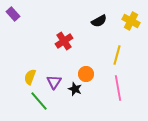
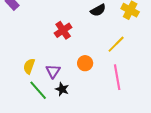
yellow line: (117, 55) -> (116, 44), turned 30
black star: (75, 89) -> (62, 89), moved

